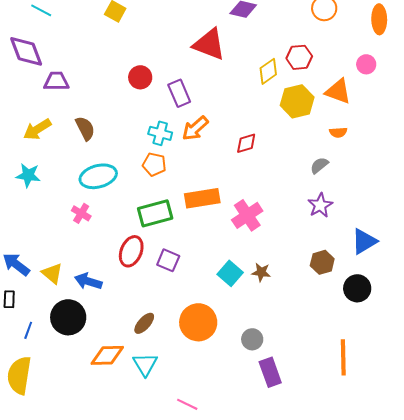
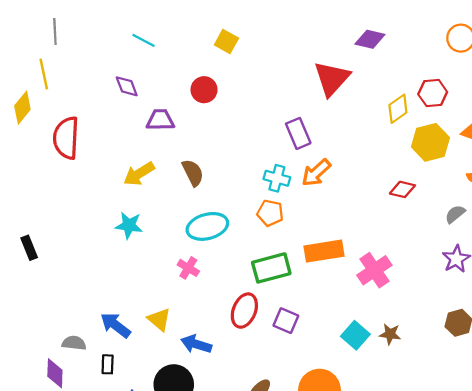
red triangle: (209, 44) -> (332, 78), turned 51
purple diamond: (26, 51) -> (127, 86), size x0.6
red circle: (140, 77) -> (204, 90), moved
red diamond: (246, 143) -> (402, 189), moved, turned 30
yellow triangle: (52, 273) -> (159, 319), moved

